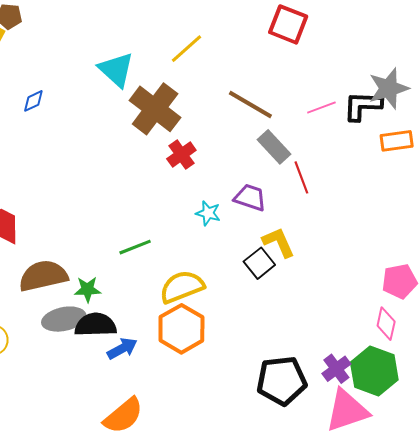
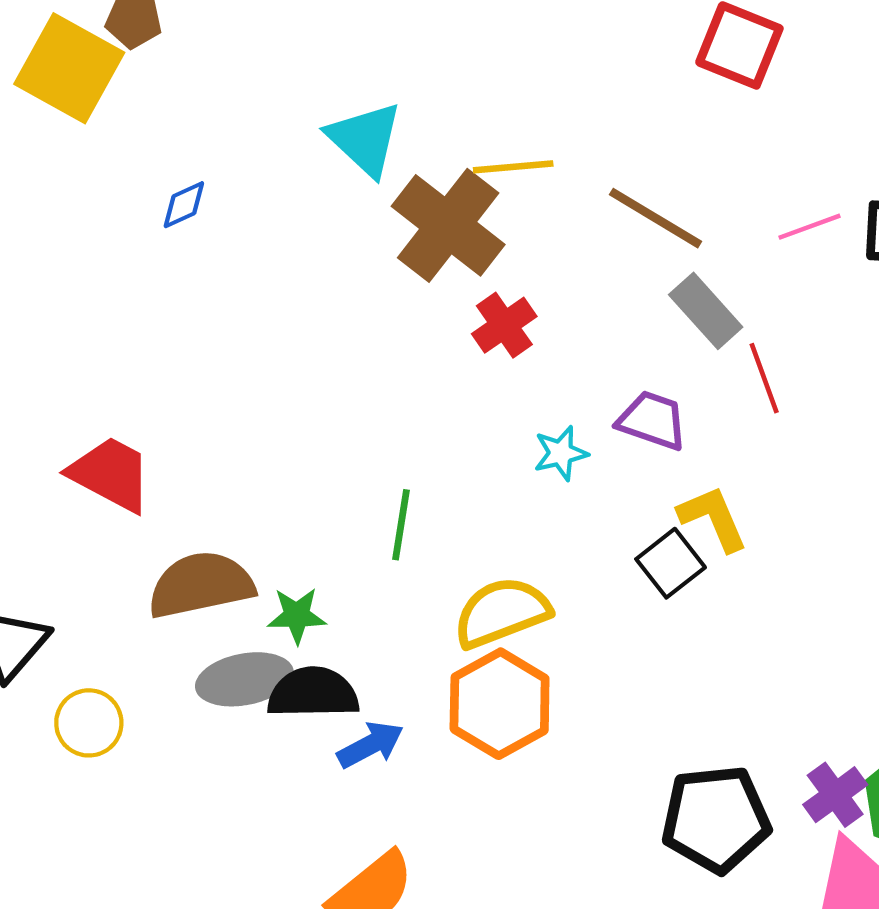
yellow line: (187, 49) -> (513, 167), moved, turned 36
cyan star: (208, 213) -> (561, 453), turned -30
green line: (135, 247) -> (401, 525), turned -60

